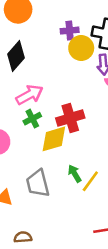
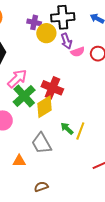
purple cross: (70, 31) -> (34, 22), turned 32
red cross: (70, 118) -> (52, 88), turned -35
green cross: (32, 119) -> (24, 96), size x1.6

